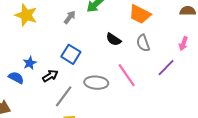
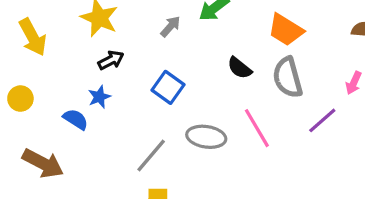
gray semicircle: (143, 43) -> (288, 77), size x1.4
black arrow: (50, 76) -> (111, 60), moved

